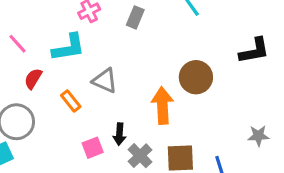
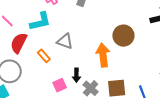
red semicircle: (33, 79) -> (19, 43), size x1.5

